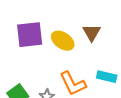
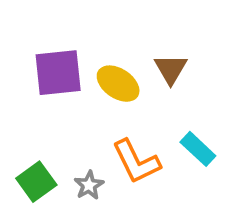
cyan rectangle: (107, 77) -> (198, 149), turned 30

